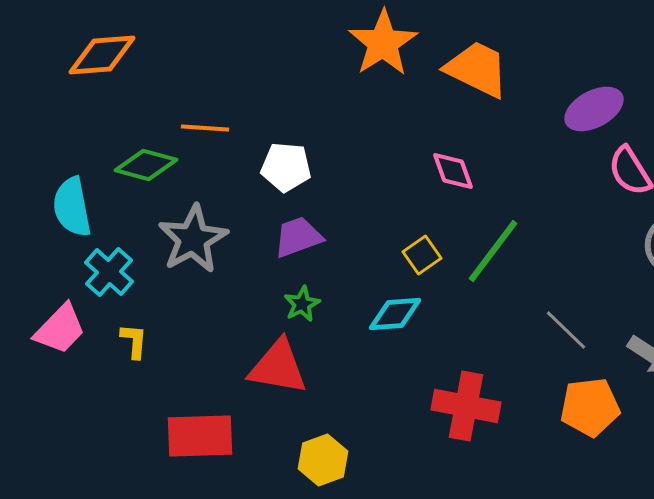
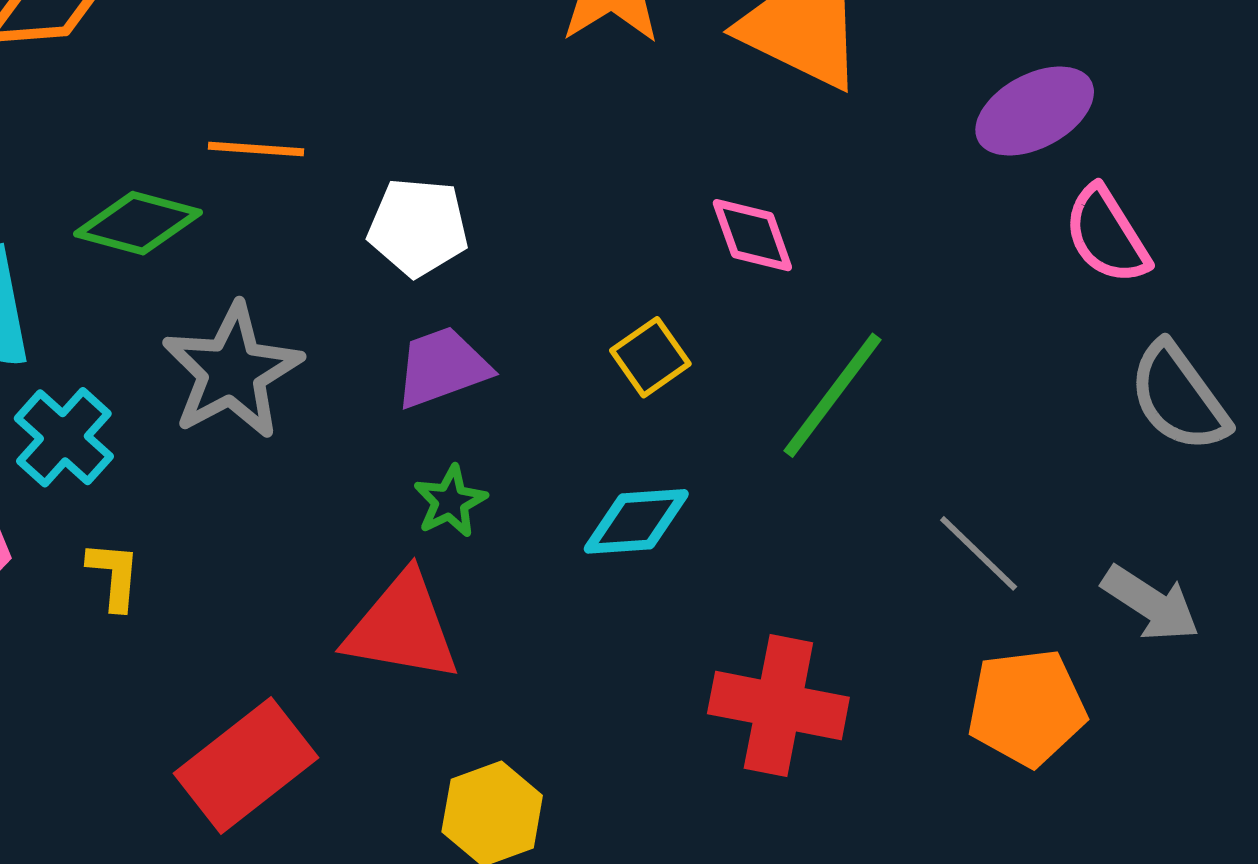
yellow square: (422, 255) -> (650, 357), moved
red rectangle: (200, 436) -> (246, 766), turned -36

